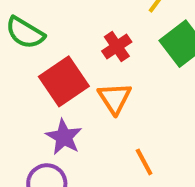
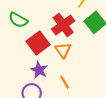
red cross: (117, 46) -> (63, 25), size x1.6
orange line: (144, 162) -> (65, 82), moved

